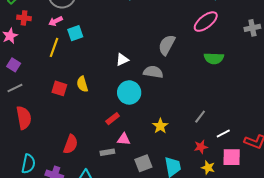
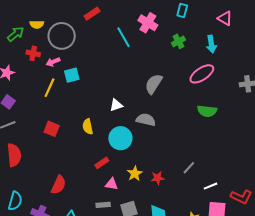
red cross: (24, 18) -> (33, 53), moved
gray semicircle: (167, 45) -> (154, 84), moved
yellow semicircle: (82, 84) -> (88, 127), moved
yellow star: (160, 126) -> (135, 174), moved
red star: (201, 147) -> (158, 178), moved
gray rectangle: (107, 152) -> (103, 205), moved

